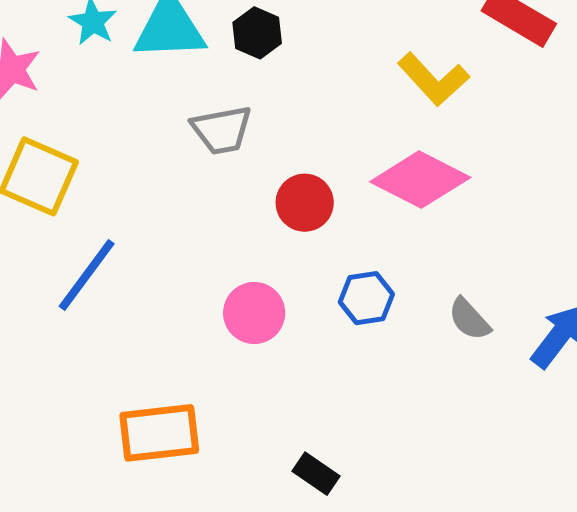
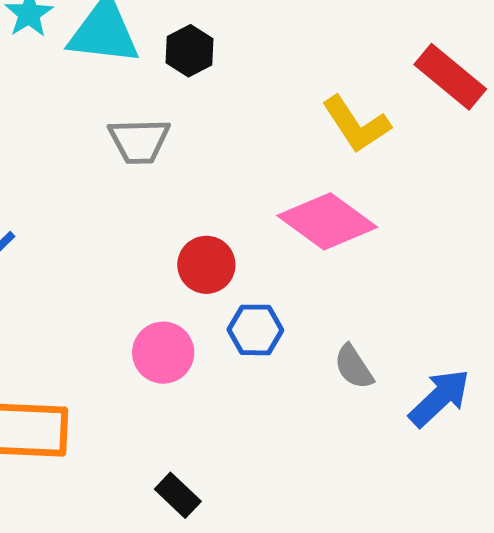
red circle: (305, 203) -> (206, 265), moved
pink circle: (254, 313) -> (163, 353), moved

